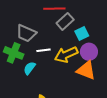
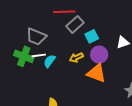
white line: (43, 50) -> (39, 55), moved
yellow arrow: (66, 55) -> (76, 58), size x0.6
cyan semicircle: (30, 68) -> (50, 61), moved

